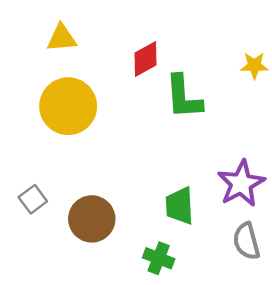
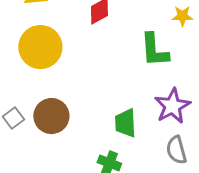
green L-shape: (184, 97) -> (154, 50), moved
brown circle: (92, 219) -> (51, 116), moved

